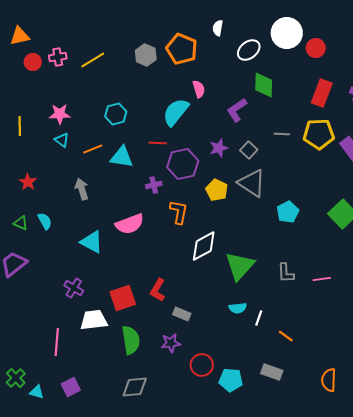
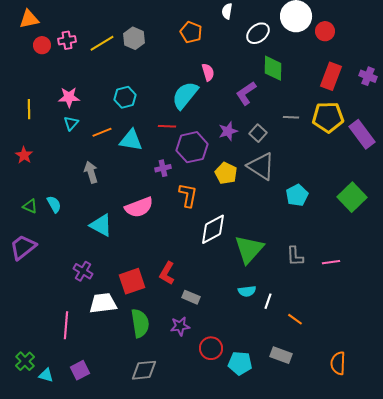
orange pentagon: (182, 49) -> (191, 32), size x0.7
gray hexagon: (146, 55) -> (134, 38), moved
cyan triangle: (62, 140) -> (71, 123), turned 35
red star: (28, 182) -> (24, 155), moved

